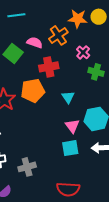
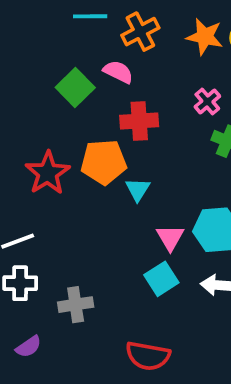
orange cross: (58, 35) -> (140, 32), moved
cyan triangle: (68, 97) -> (138, 189), moved
cyan square: (70, 148) -> (161, 279), turned -30

